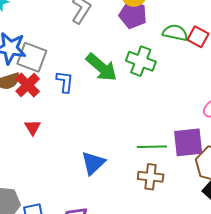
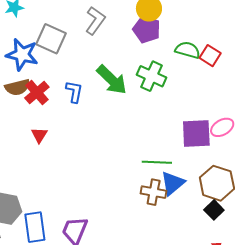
gray square: (32, 57) -> (51, 39), moved
purple square: (188, 142) -> (196, 134), moved
blue triangle: (93, 163) -> (173, 183), moved

